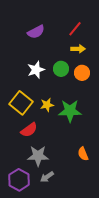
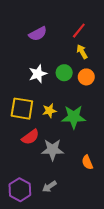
yellow arrow: (78, 49) -> (82, 52), turned -120
yellow square: (21, 103) -> (22, 109), turned -30
gray star: (38, 156) -> (53, 150), moved

